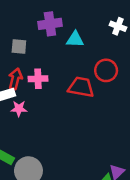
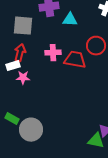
gray square: (19, 47) -> (23, 26), size x1.5
pink cross: (38, 79) -> (53, 53), moved

